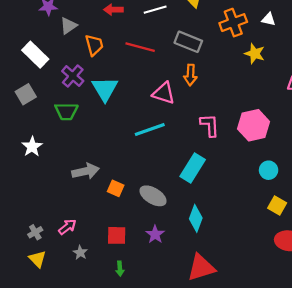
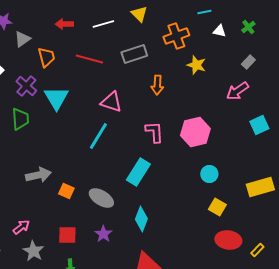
white triangle: (269, 19) -> (219, 31), moved
gray rectangle: (188, 42) -> (134, 54), turned -40
orange arrow: (190, 75) -> (157, 85), moved
green trapezoid: (66, 111) -> (20, 119), turned -95
cyan line: (150, 130) -> (98, 136), turned -40
gray star: (80, 253) -> (33, 251), size x1.5

